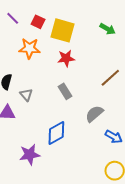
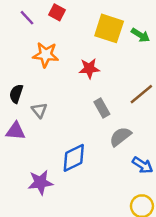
red square: (38, 22) -> (57, 12), moved
yellow square: (62, 30) -> (109, 28), moved
gray rectangle: (65, 91) -> (102, 108), moved

